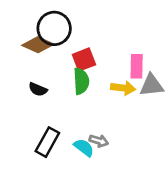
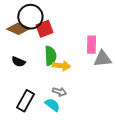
red square: (84, 60) -> (44, 29), moved
yellow arrow: (123, 88) -> (61, 66), moved
gray arrow: (99, 141) -> (59, 92), moved

